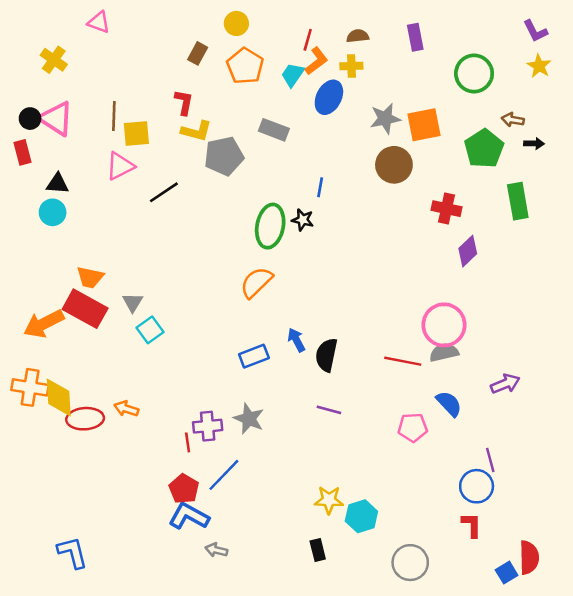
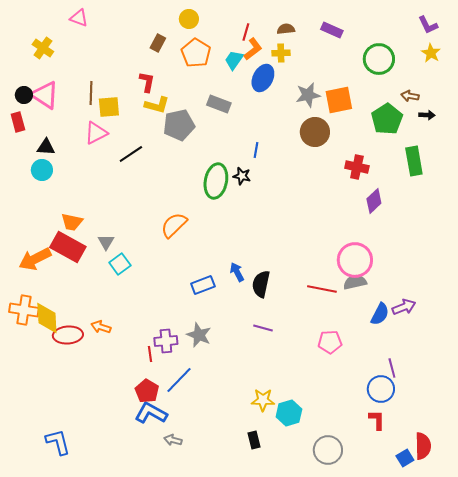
purple rectangle: (415, 37) -> (332, 30), turned -55
orange semicircle: (256, 282) -> (174, 225), moved
blue semicircle: (449, 404) -> (380, 314), moved, turned 70

